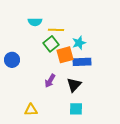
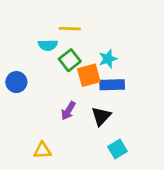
cyan semicircle: (35, 22) -> (48, 45), moved
yellow line: (56, 30) -> (70, 29), moved
cyan square: (76, 109) -> (118, 149), moved, turned -32

